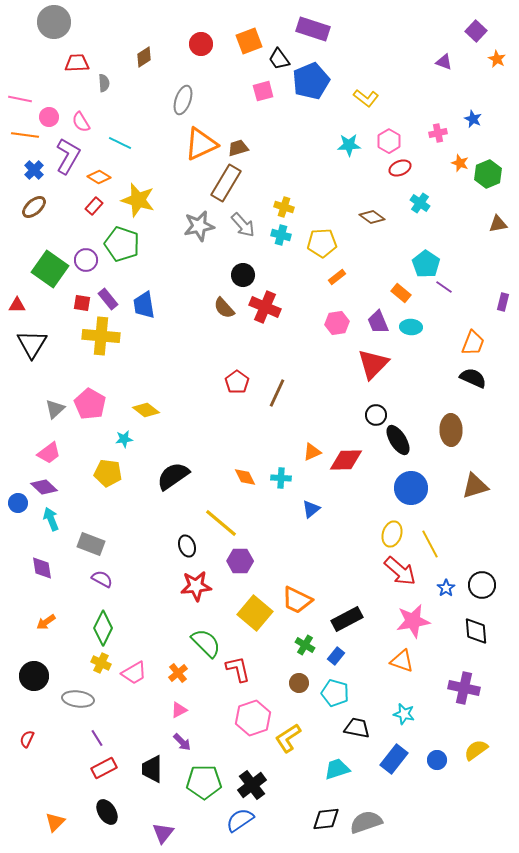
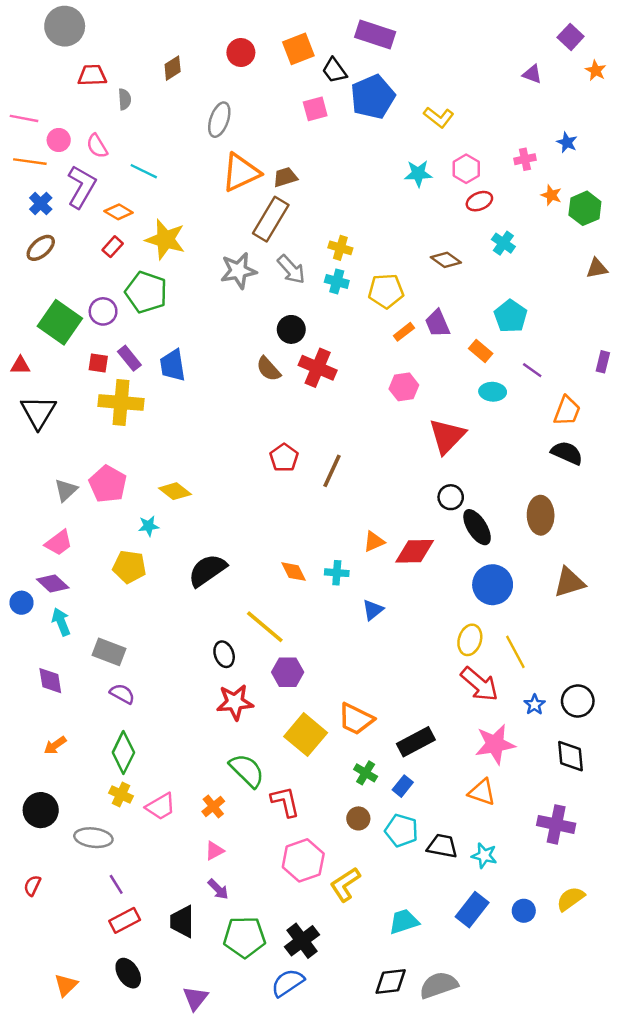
purple line: (444, 287) -> (532, 370), moved
purple trapezoid: (378, 322) -> (437, 323), moved
black trapezoid: (357, 728) -> (442, 846), moved

